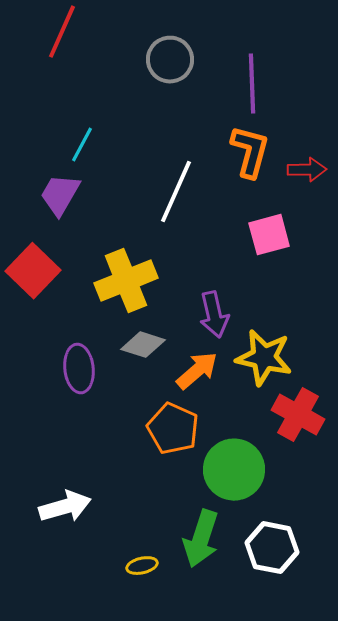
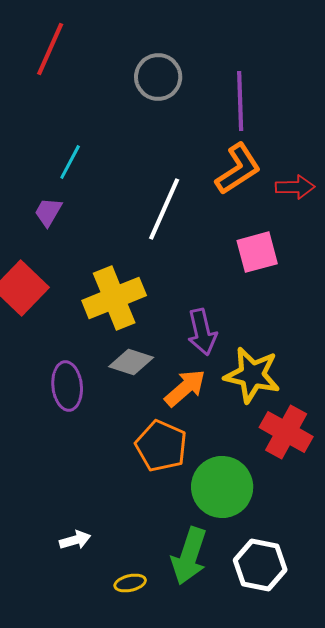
orange L-shape: (250, 152) -> (238, 169), turned 42
purple trapezoid: (60, 195) -> (48, 212), size x0.7
white arrow: (65, 507) -> (75, 540), moved, size x0.6

